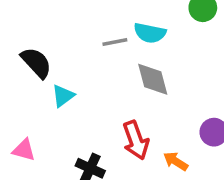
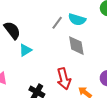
gray line: (115, 42) -> (57, 23), turned -48

